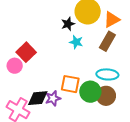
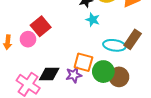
brown rectangle: (107, 41) -> (133, 39), moved
cyan ellipse: (107, 74) -> (114, 45), moved
purple star: (53, 98) -> (74, 75), moved

